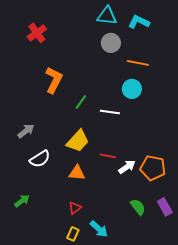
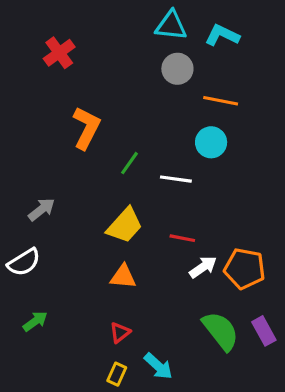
red line: (108, 156) -> (182, 238), moved
white semicircle: (40, 159) -> (24, 262), moved
green semicircle: (138, 207) -> (221, 331), size x1.5

